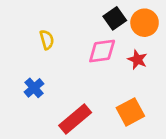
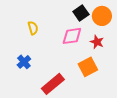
orange square: (130, 112) -> (88, 67), moved

